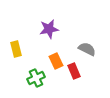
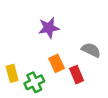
yellow rectangle: (16, 49) -> (12, 73), moved

